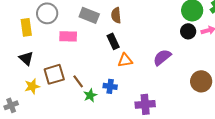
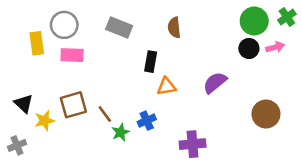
brown semicircle: (116, 15) -> (174, 28), moved
pink rectangle: (68, 36) -> (72, 55), moved
black rectangle: (113, 41) -> (151, 62), turned 35
black triangle: (26, 58) -> (24, 104), moved
blue cross: (110, 86) -> (147, 121), turned -32

